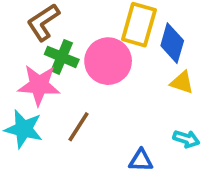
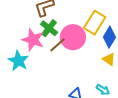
brown line: (78, 127) -> (58, 45), moved

